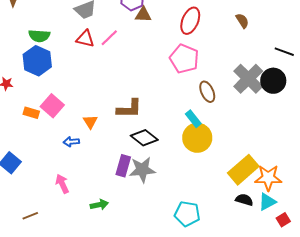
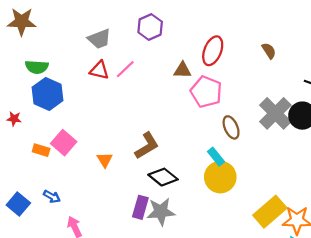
brown triangle: (143, 15) -> (182, 70), moved
green semicircle: (39, 36) -> (37, 67), moved
brown L-shape: (129, 109) -> (147, 146), turned -32
blue arrow: (71, 142) -> (52, 197), moved, turned -147

